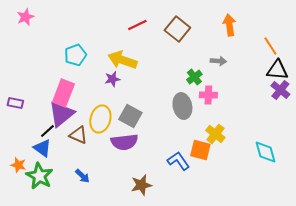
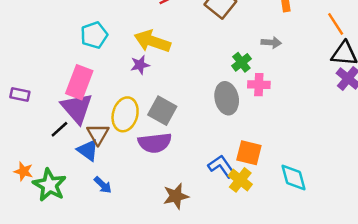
purple triangle: (61, 114) -> (77, 108), turned -32
yellow cross: (215, 134) -> (240, 180), moved
brown triangle: (78, 135) -> (98, 134), turned 36
blue triangle: (42, 148) -> (88, 150), moved
cyan diamond: (265, 152) -> (294, 178), moved

